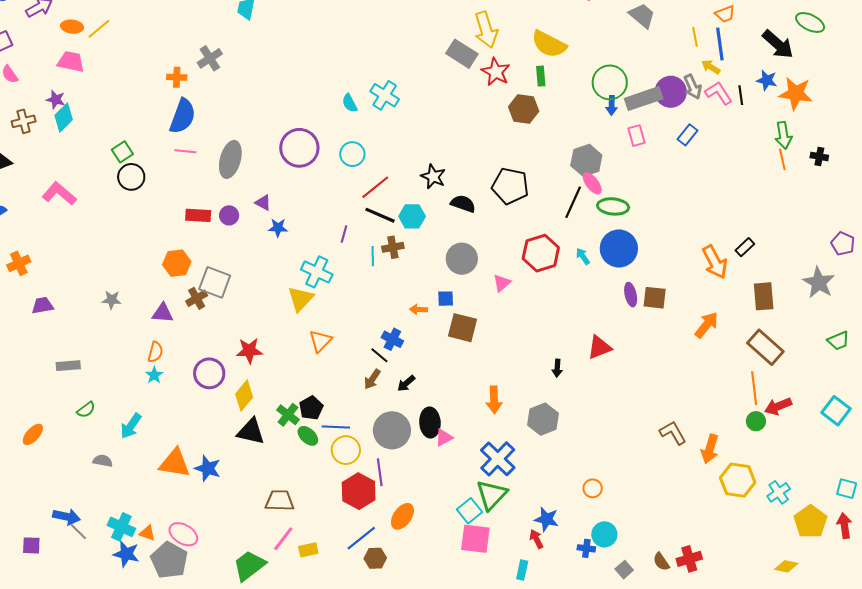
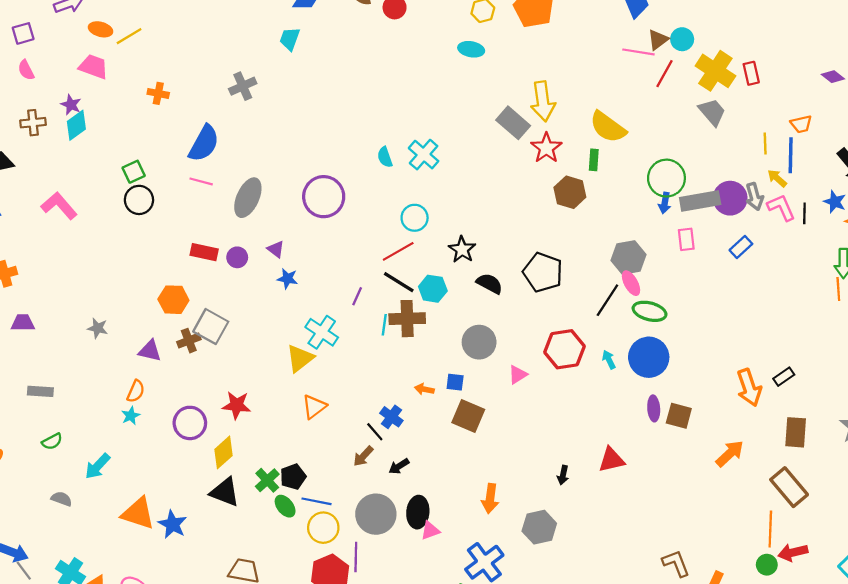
orange cross: (177, 77) -> (158, 93), moved
cyan circle: (352, 154) -> (415, 218), moved
brown cross: (393, 247) -> (407, 319), size x1.5

